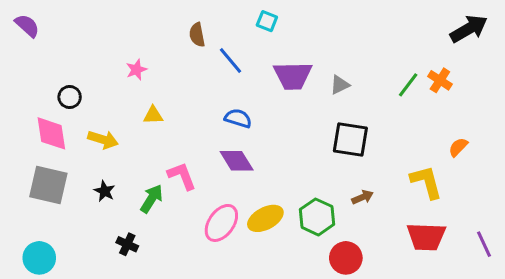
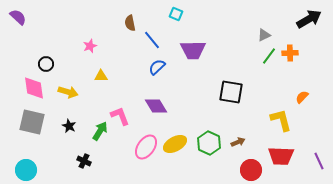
orange cross: (440, 80) -> (290, 53), turned -35
gray triangle: (340, 85) -> (264, 35), moved
blue semicircle: (238, 118) -> (157, 67), moved, turned -60
brown arrow: (363, 197) -> (238, 142), moved
red circle: (346, 258) -> (251, 170), moved

